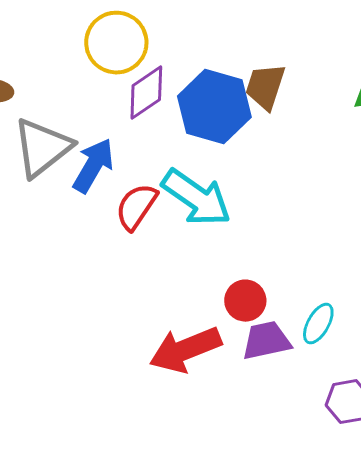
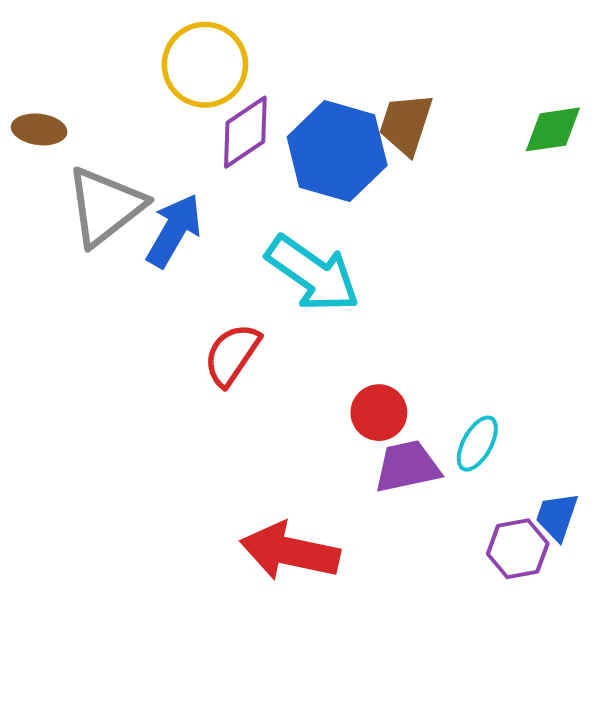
red semicircle: (136, 207) -> (232, 355), moved
red arrow: (185, 350) -> (290, 551), moved, turned 34

